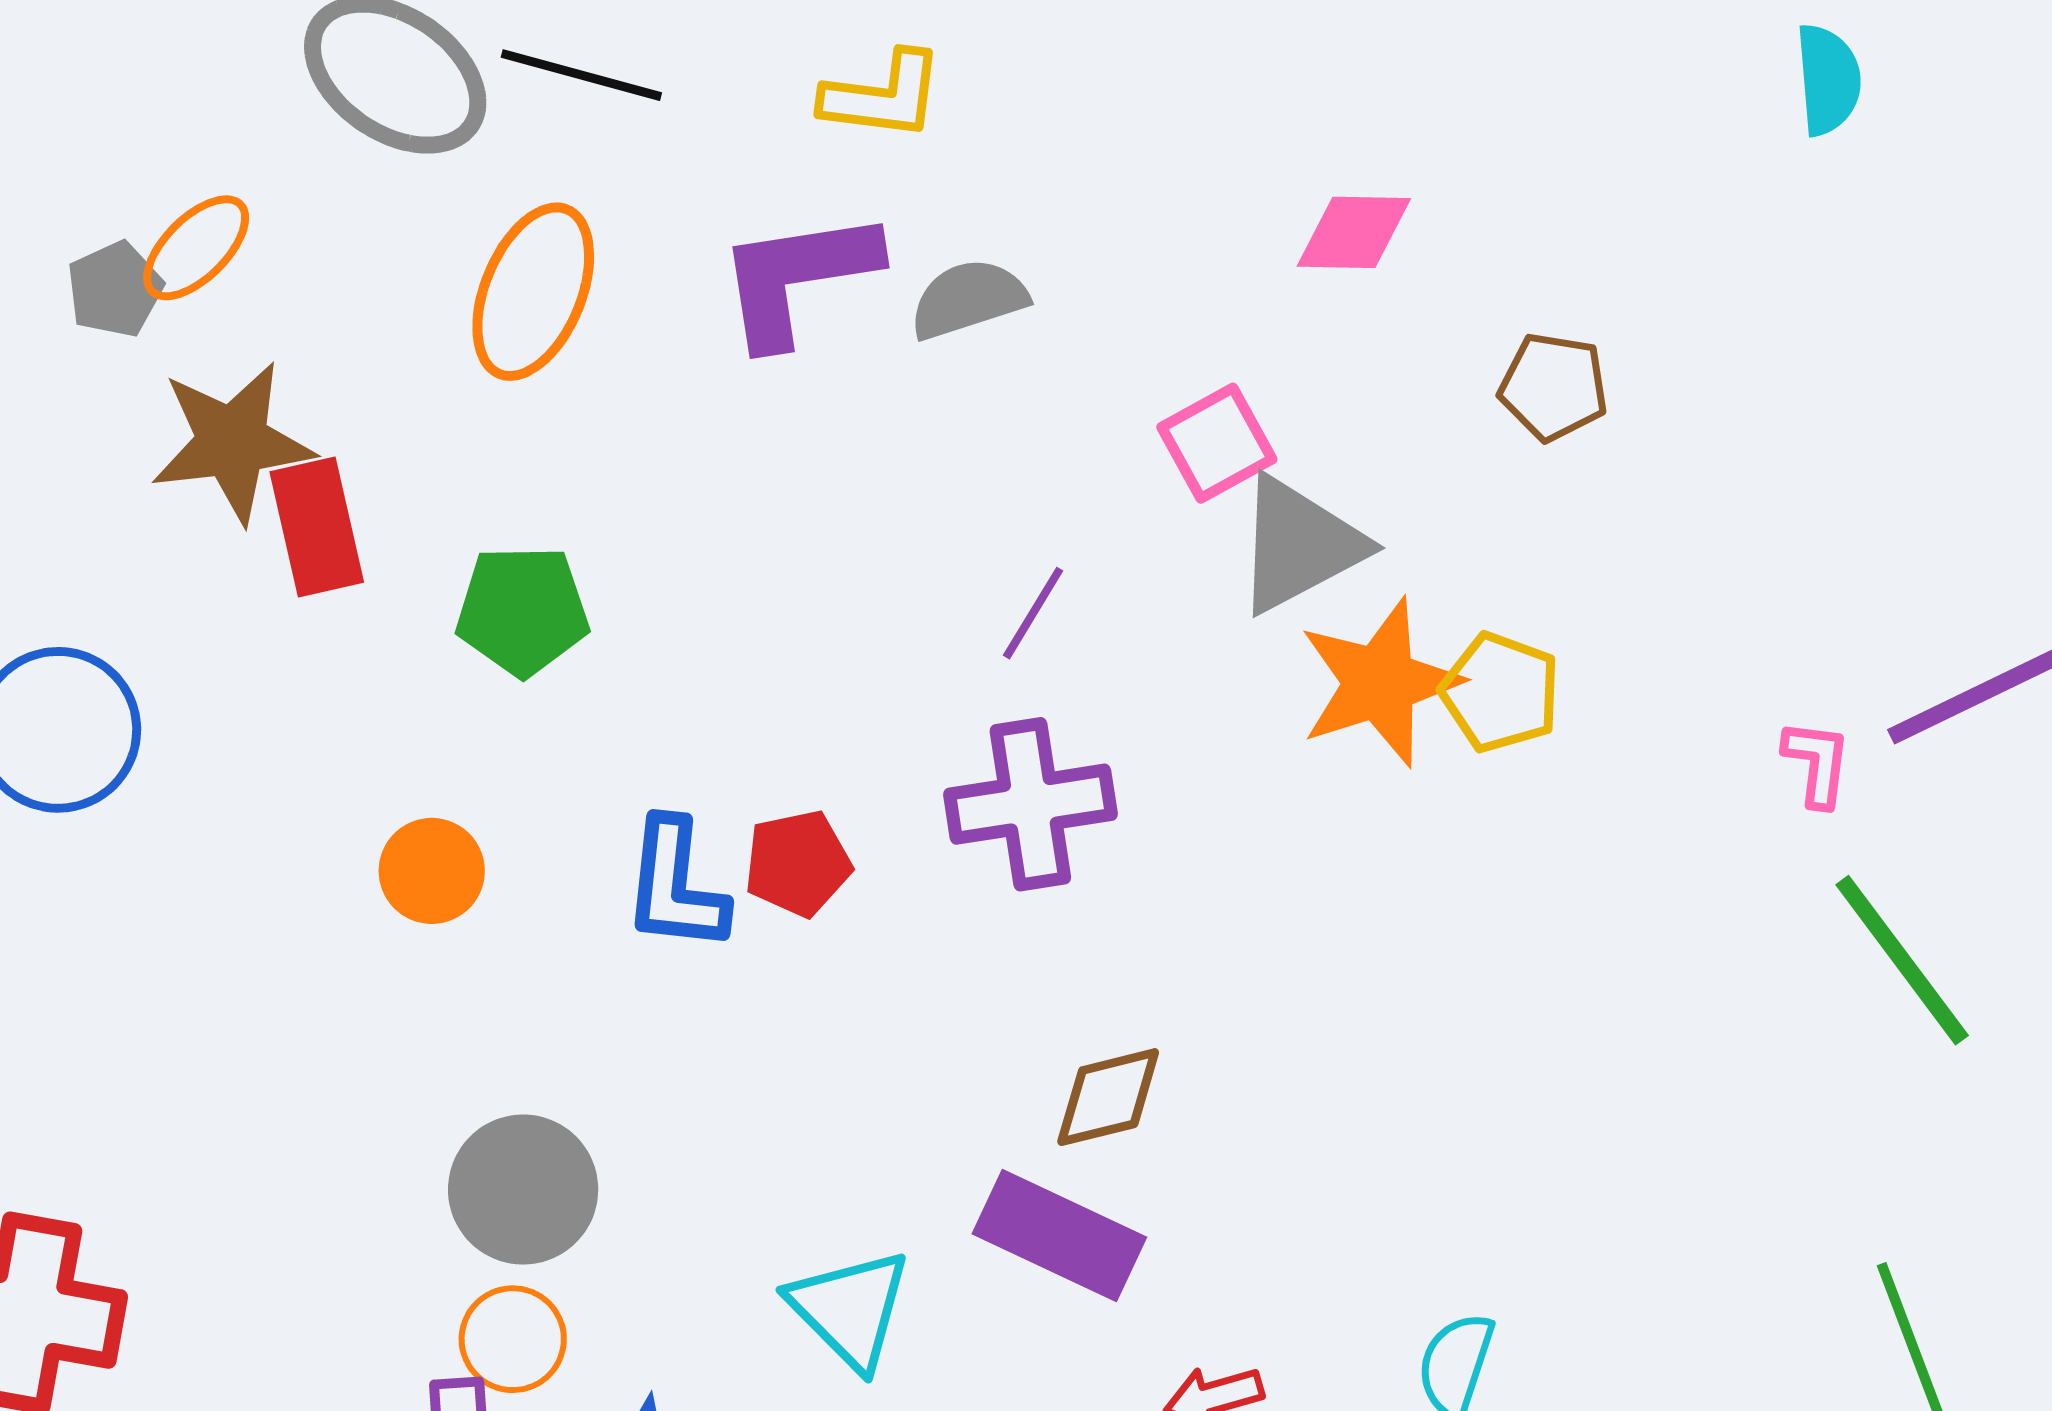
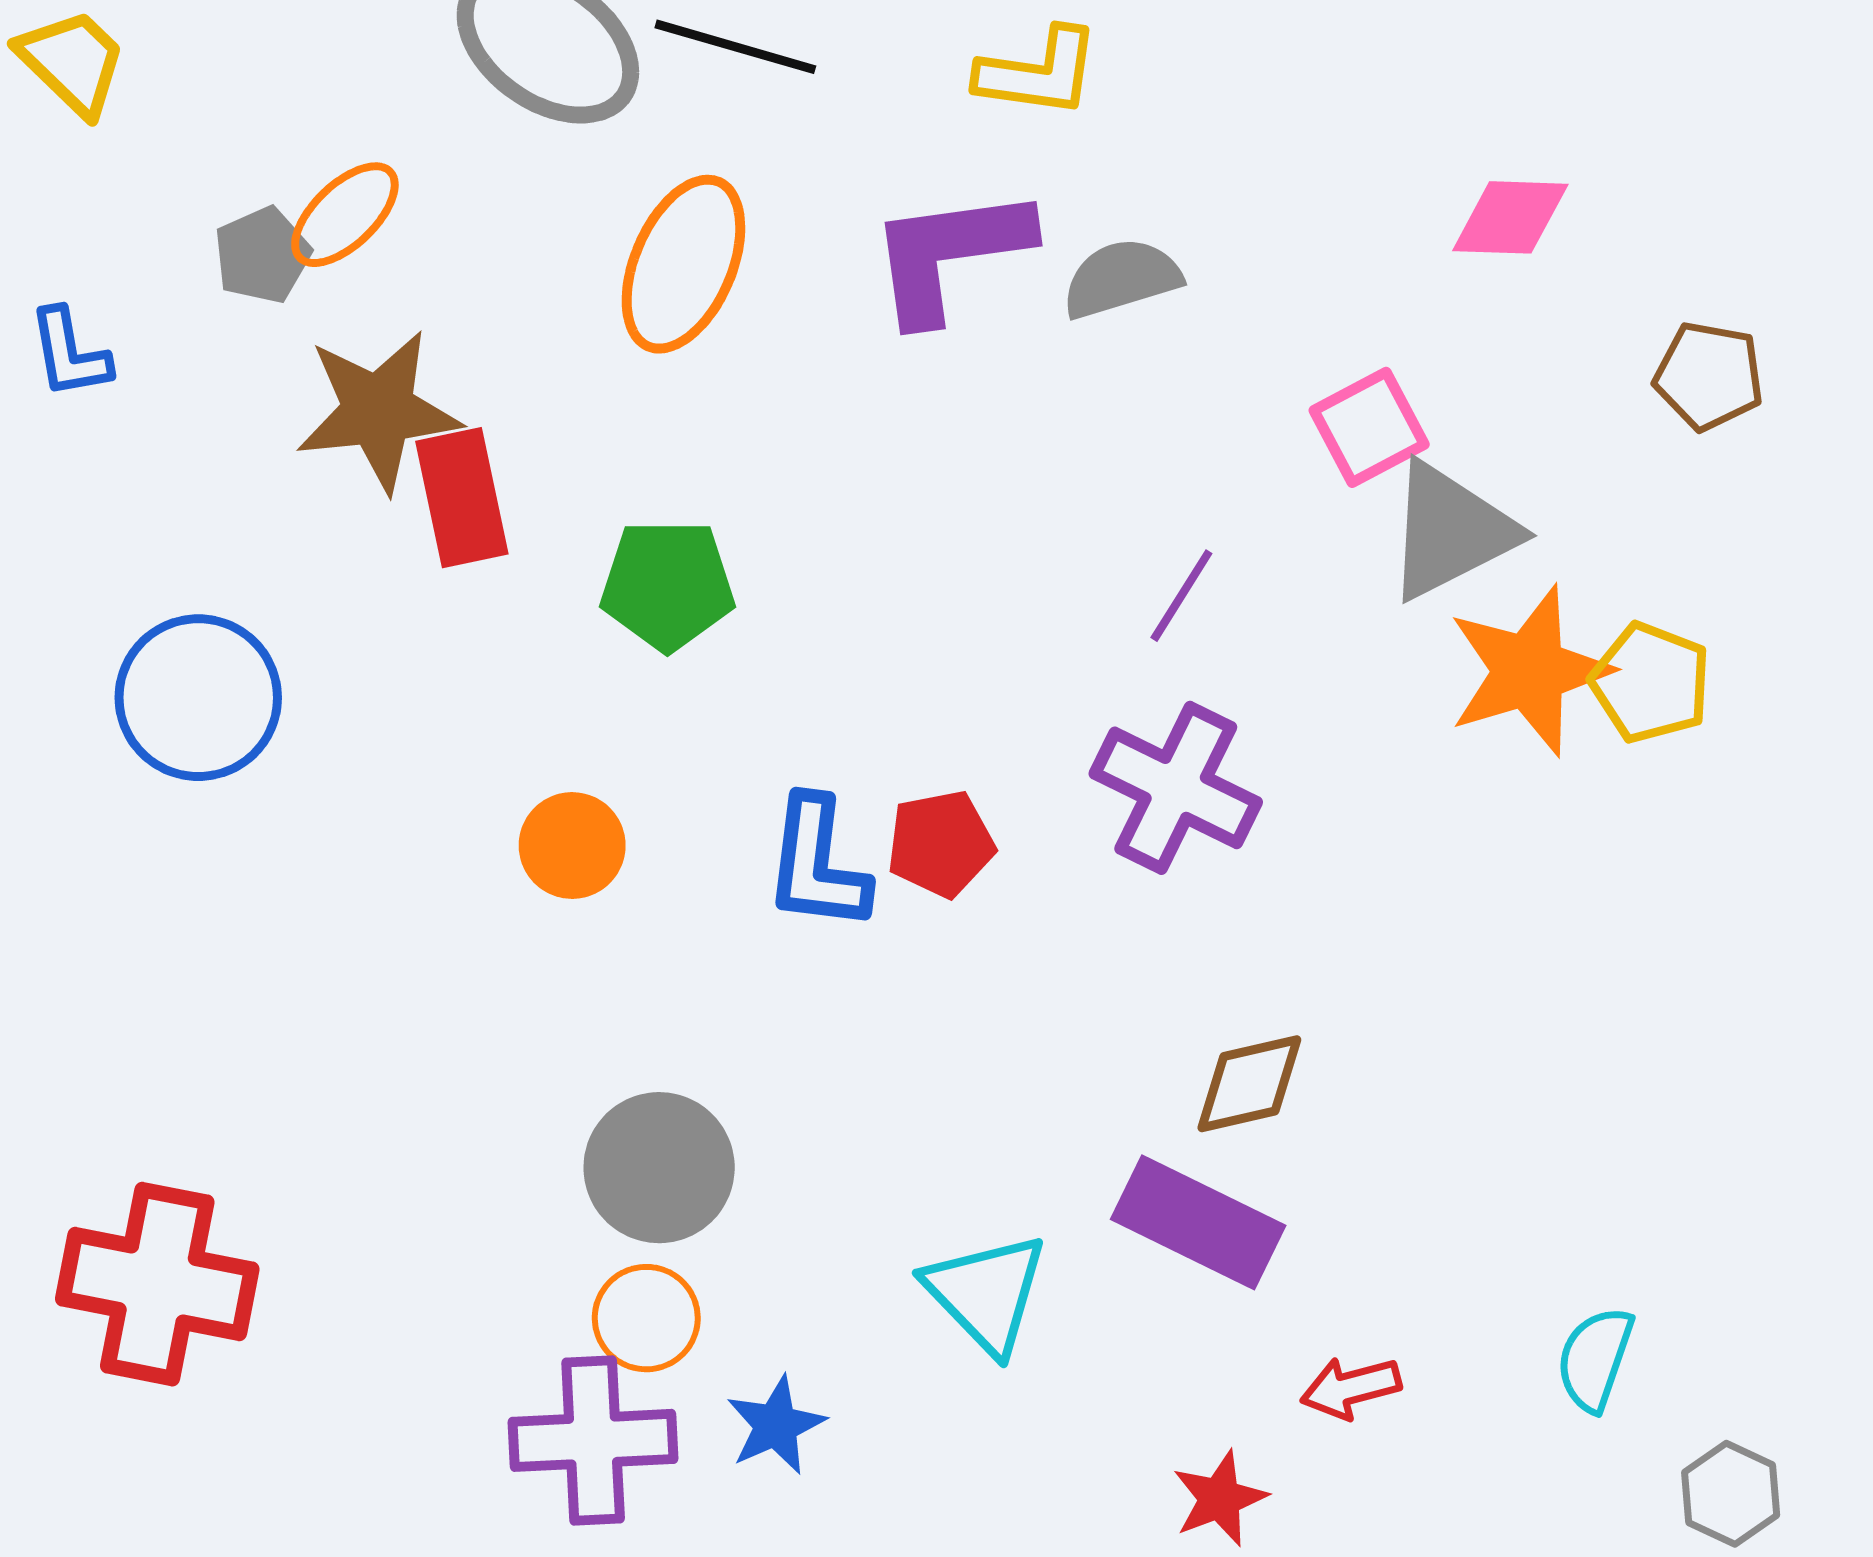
purple cross: (1030, 804) -> (1176, 788), turned 34

